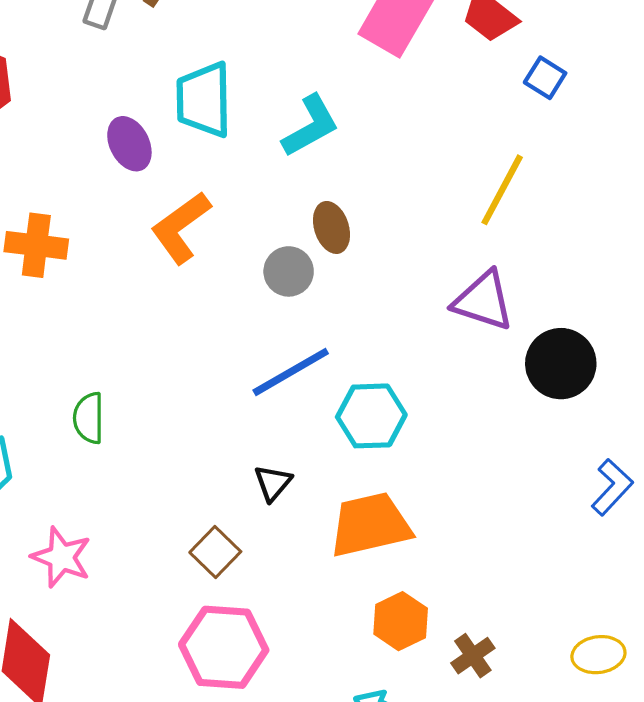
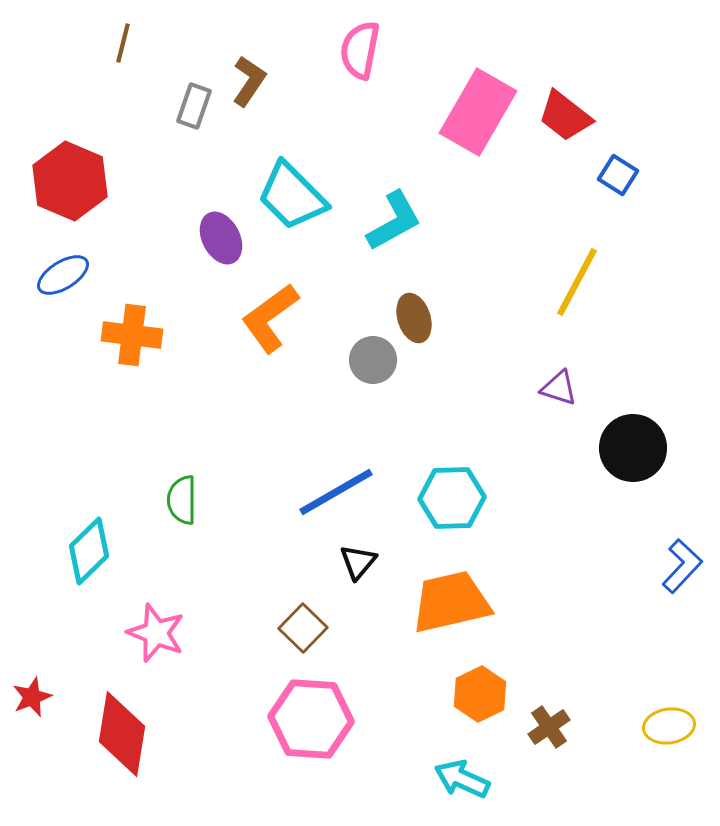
cyan trapezoid: (204, 100) -> (292, 196), turned -44
purple triangle: (483, 301) -> (559, 388), size x0.6
blue line: (291, 372) -> (336, 492), moved

